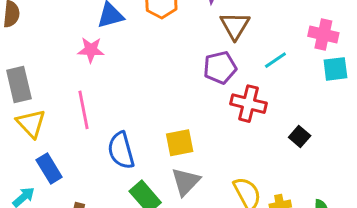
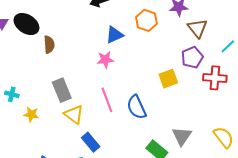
yellow square: (180, 143) -> (168, 79), moved
blue semicircle: (121, 150) -> (137, 107), moved

